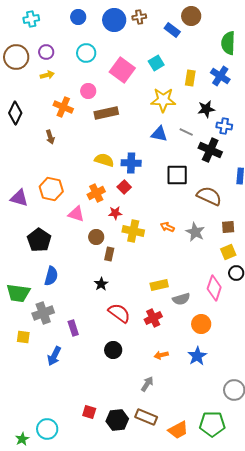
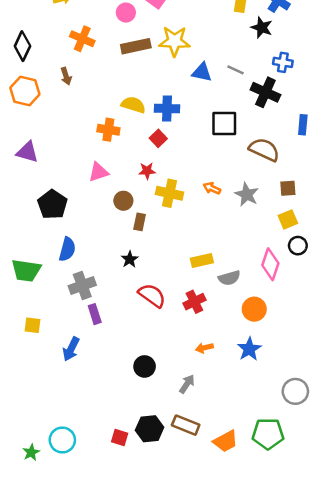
pink circle: (88, 91) -> (126, 13), moved
yellow star: (163, 100) -> (174, 41), moved
black star: (206, 109) -> (262, 27), moved, turned 30
orange hexagon: (51, 189) -> (25, 91), moved
orange cross: (96, 193) -> (108, 130), moved, turned 36
pink triangle: (76, 214) -> (98, 172), turned -36
gray cross: (43, 313) -> (82, 285), moved
black circle: (113, 350) -> (145, 366), moved
red square: (89, 412) -> (120, 437), moved

